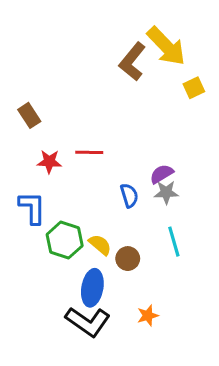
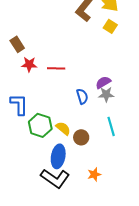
yellow square: (194, 88) -> (110, 26), moved, turned -32
red star: (49, 162) -> (29, 64), moved

